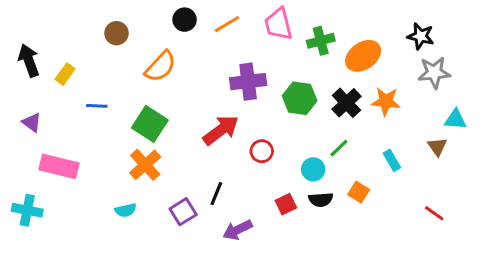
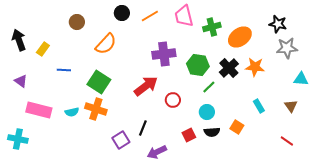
brown triangle: (437, 147) -> (291, 106), moved
green line: (339, 148) -> (209, 87), moved
orange cross: (145, 165) -> (96, 109), turned -30
cyan semicircle: (126, 210) -> (72, 112), moved

